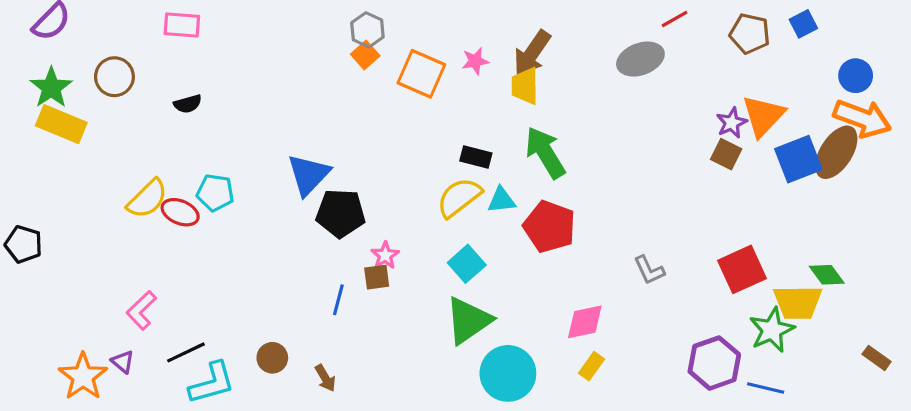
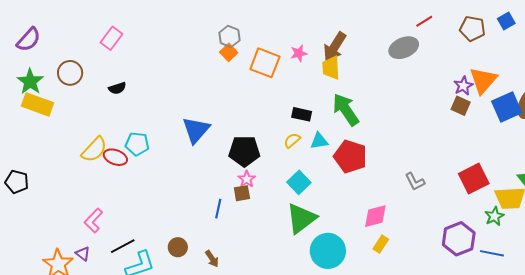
pink rectangle: (182, 25) -> (112, 38), turned -55
yellow semicircle: (459, 197) -> (292, 140), size x0.6
black pentagon: (341, 213) -> (244, 151), moved
green star: (772, 330) -> (494, 216), size x0.7

